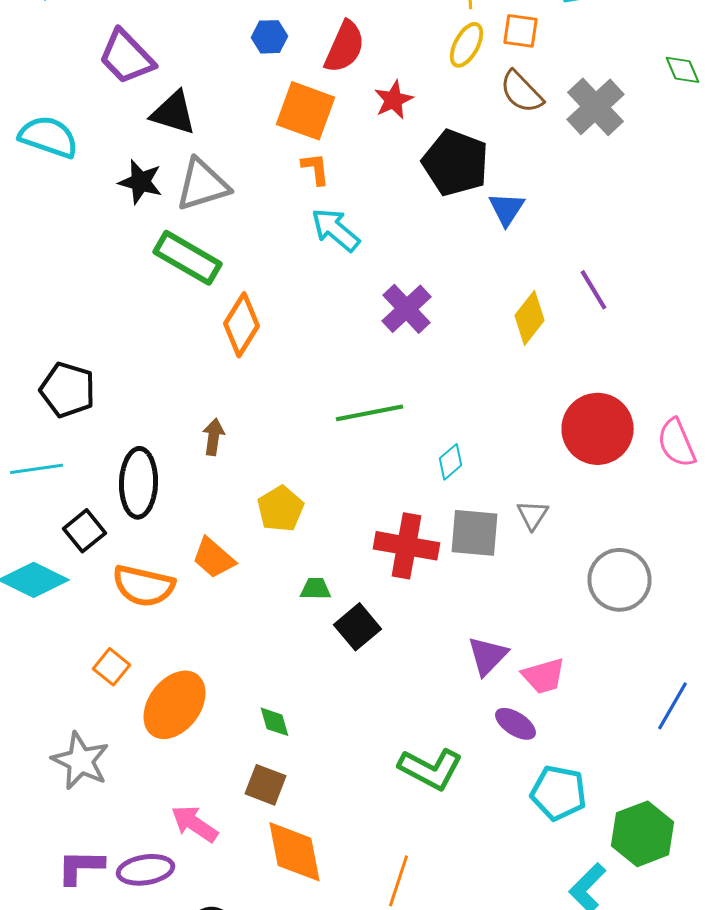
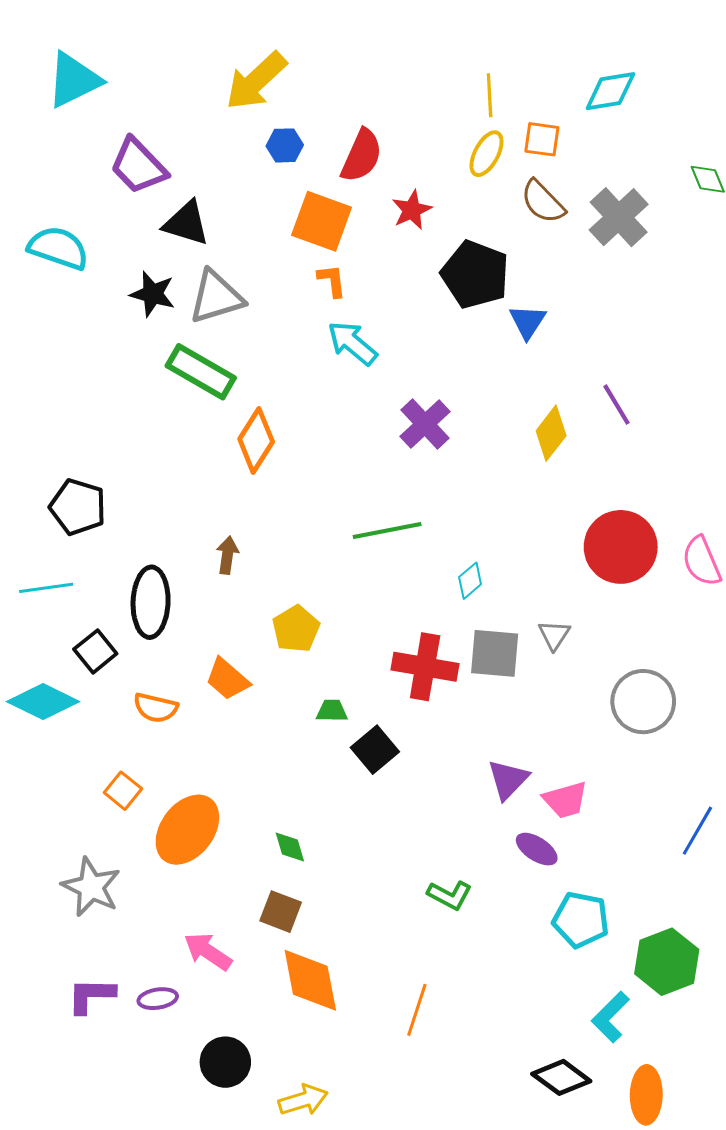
orange semicircle: (144, 586) -> (156, 708), size x0.7
green L-shape: (430, 769) -> (450, 895), size x0.7
purple ellipse: (146, 870) -> (158, 999), size x0.7

